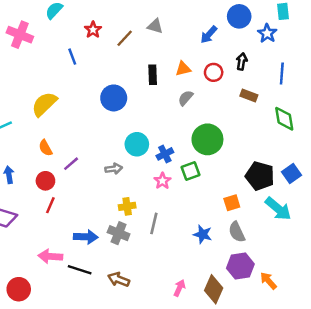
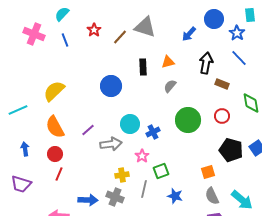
gray triangle: (155, 26) -> (145, 27), size x1.6
blue line: (72, 57) -> (65, 40), moved
black arrow: (242, 61) -> (206, 63), moved, size x1.5
red circle: (214, 72) -> (222, 116), moved
blue line: (282, 74) -> (239, 58), moved, turned -48
orange semicircle: (45, 148) -> (55, 127), size x1.6
purple line: (71, 164) -> (88, 130), moved
gray arrow: (114, 169) -> (111, 144), size x1.5
green square: (190, 171) -> (161, 171), moved
pink star: (162, 181) -> (142, 156), moved
cyan arrow: (278, 209) -> (242, 200), moved
blue star: (203, 234) -> (175, 196), moved

